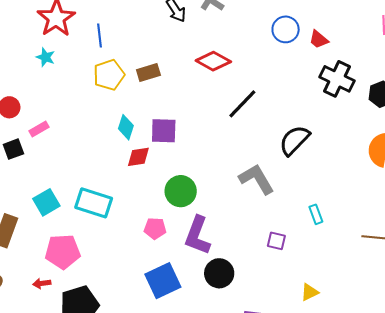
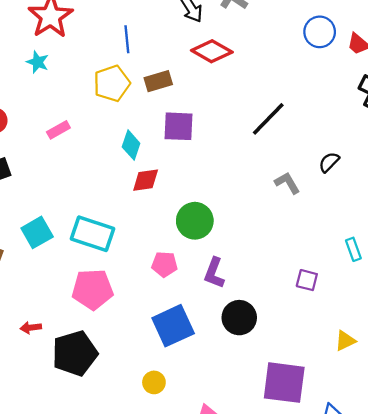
blue line: (99, 35) -> (127, 39), moved
red diamond: (213, 61) -> (212, 51), moved
pink rectangle: (39, 129) -> (58, 130), moved
purple square: (164, 131) -> (178, 126), moved
black semicircle: (294, 140) -> (329, 162), size x0.6
gray L-shape: (257, 179) -> (287, 183), moved, size x0.6
purple L-shape: (198, 235) -> (214, 273), size x0.7
pink pentagon: (63, 252) -> (92, 289), moved

